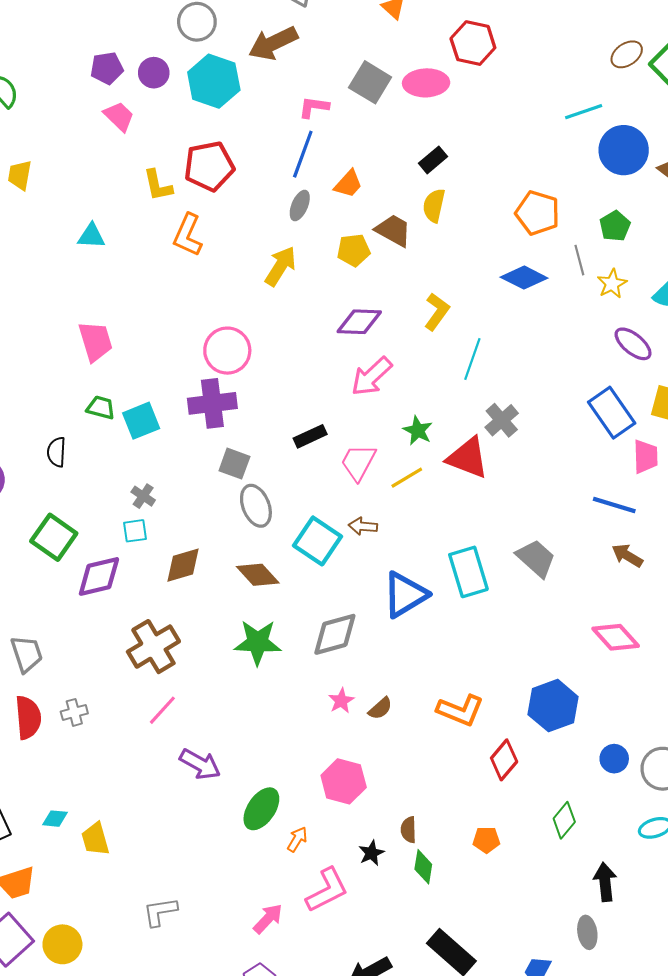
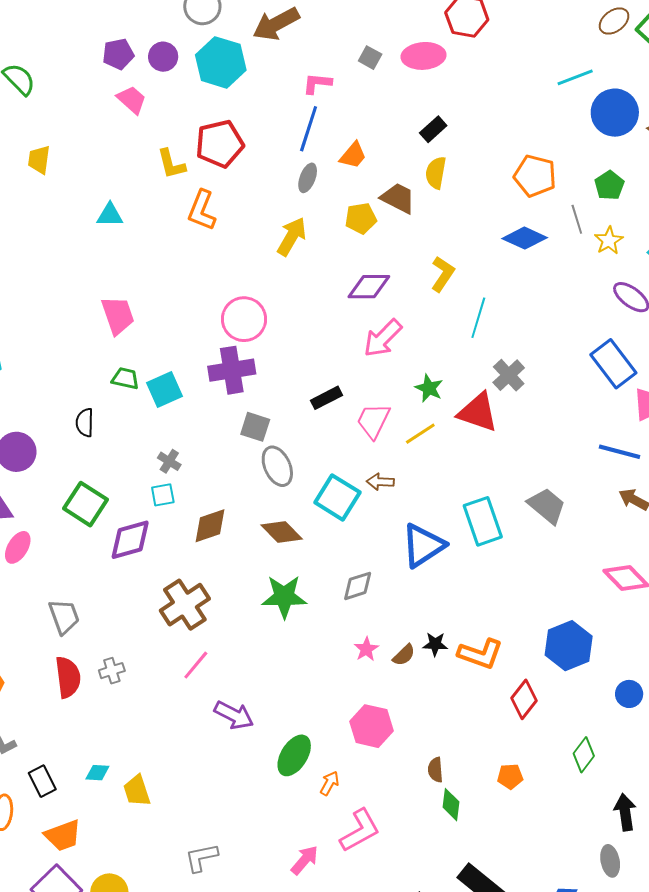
gray square: (370, 82) -> (370, 58), size x0.6
gray diamond: (335, 634) -> (358, 586), size x0.7
black star: (371, 853) -> (435, 644), moved, turned 30

